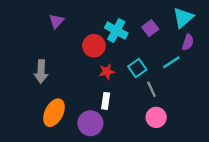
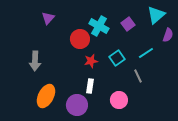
purple semicircle: (188, 42) -> (168, 35), moved
gray line: (151, 89) -> (138, 76), moved
pink circle: (156, 117) -> (119, 100), moved

